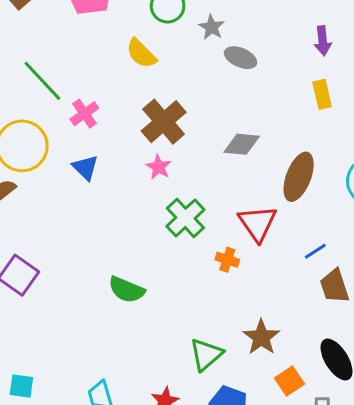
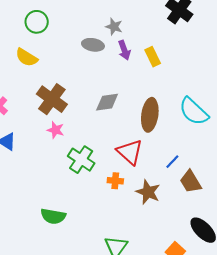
gray star: (212, 27) -> (114, 27), moved
purple arrow: (323, 41) -> (124, 50), moved
brown star: (261, 337) -> (148, 192), moved

